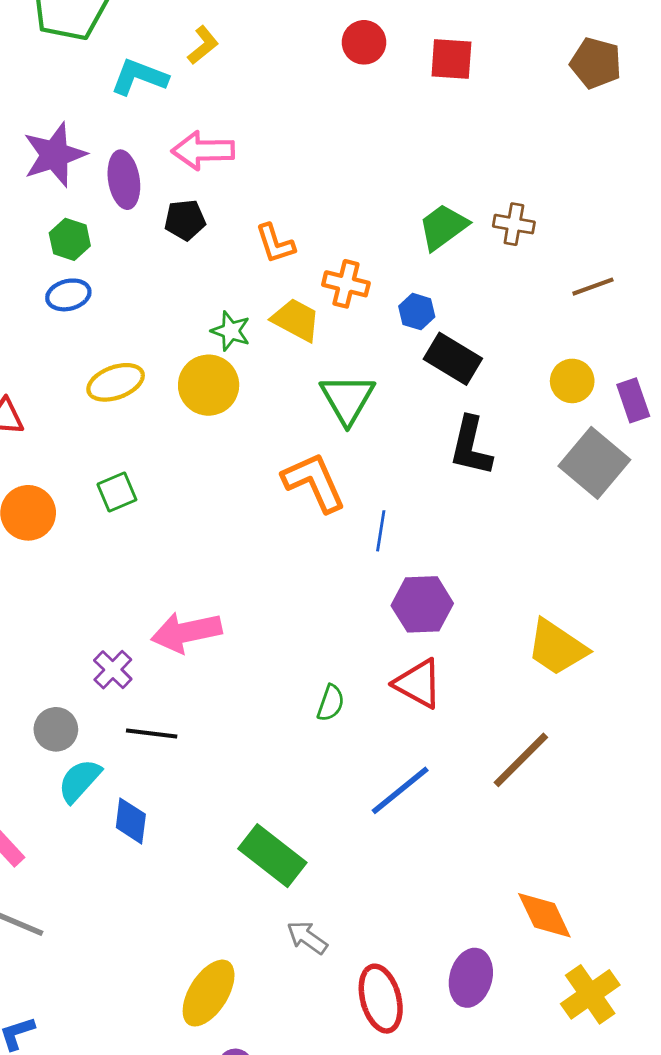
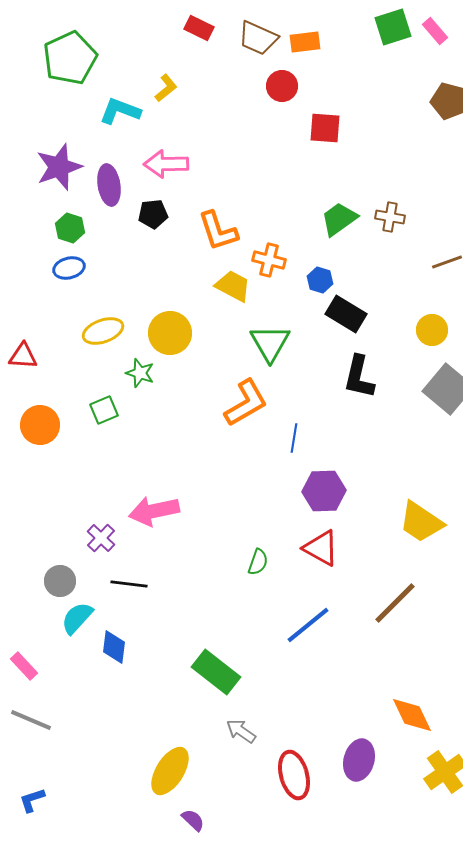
red square: (451, 59) -> (325, 128), moved
orange L-shape: (275, 244) -> (218, 231), size x1.4
green star: (231, 331) -> (140, 373), moved
orange L-shape: (314, 482) -> (246, 403), turned 84

